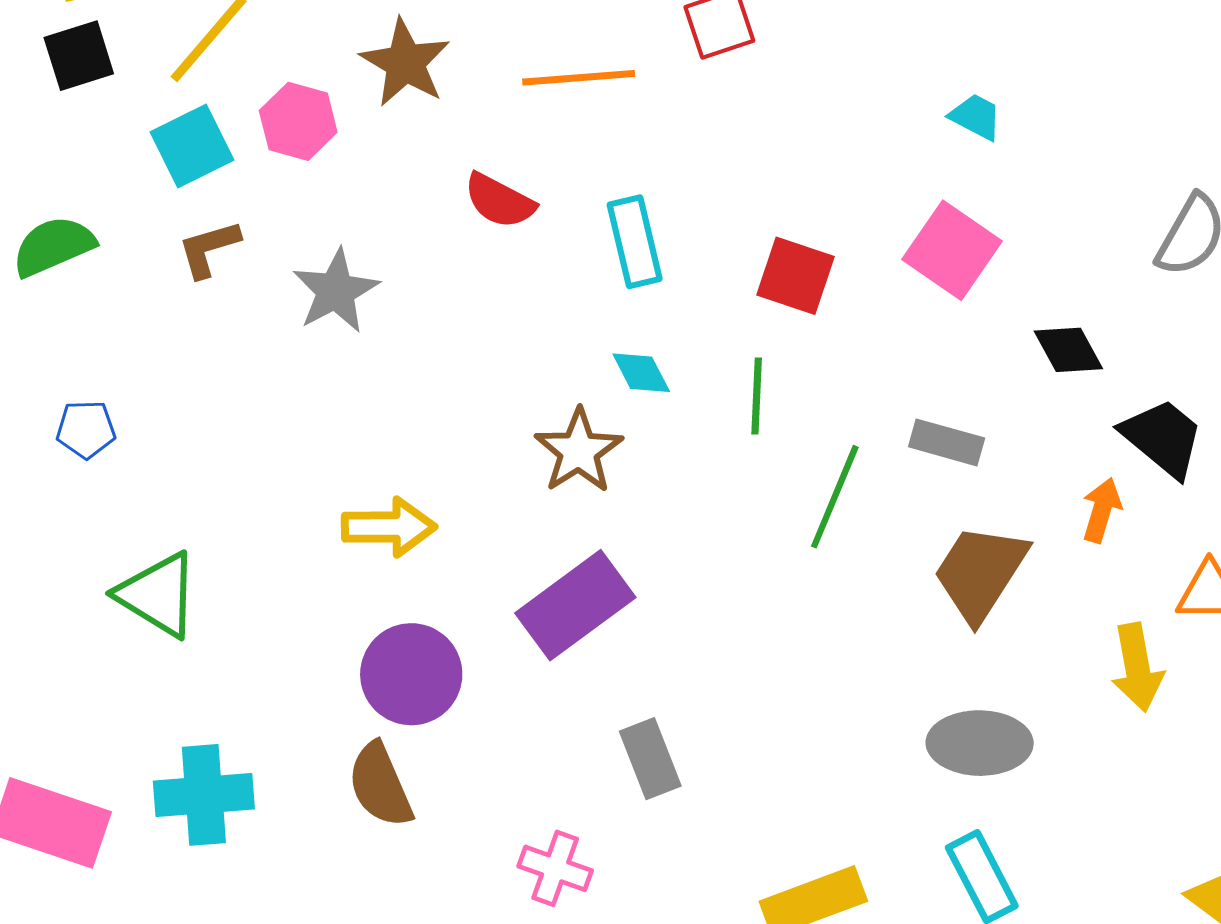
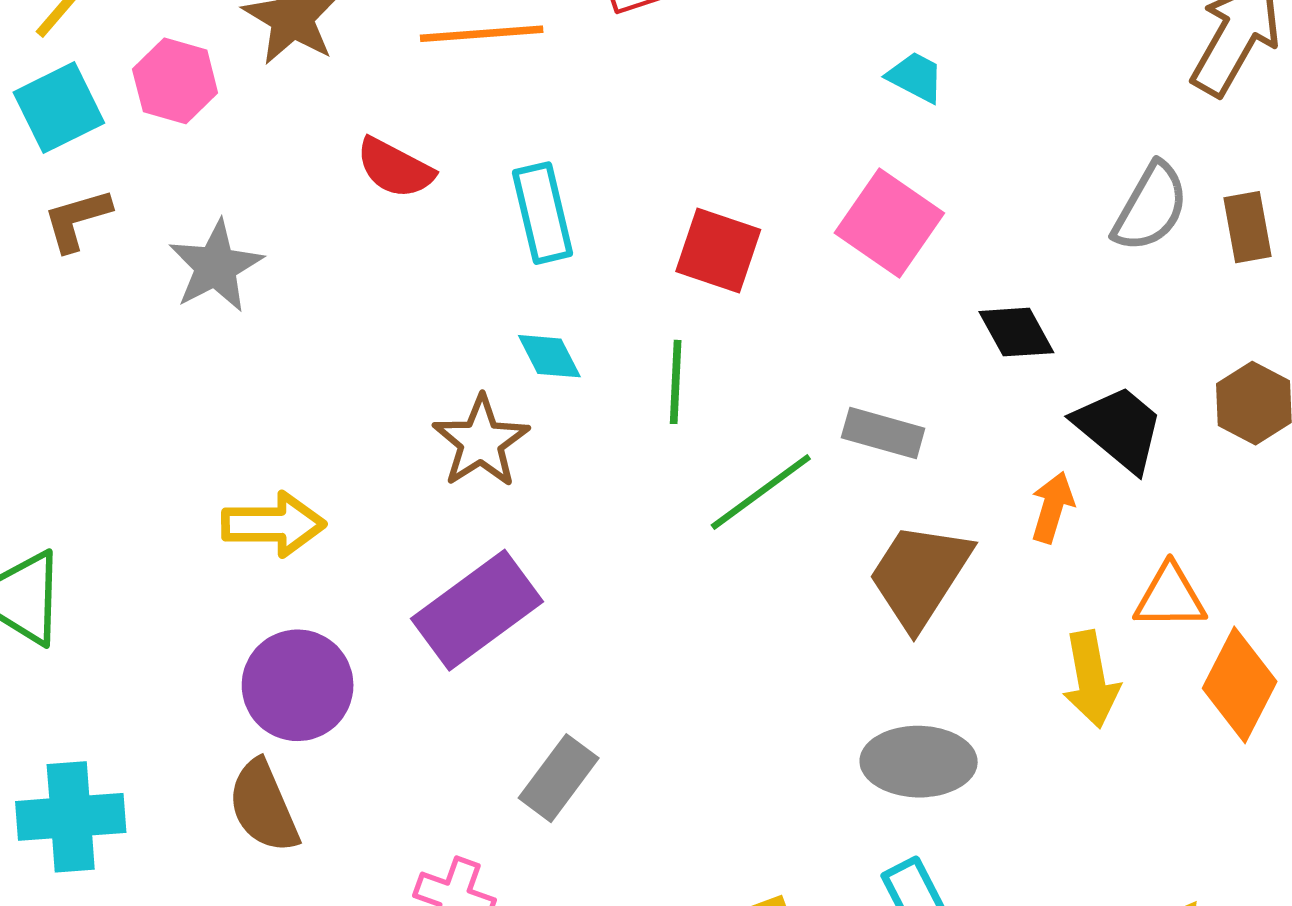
green line: (835, 497) -> (761, 492), turned 31
gray rectangle: (650, 759) -> (559, 778), turned 58

